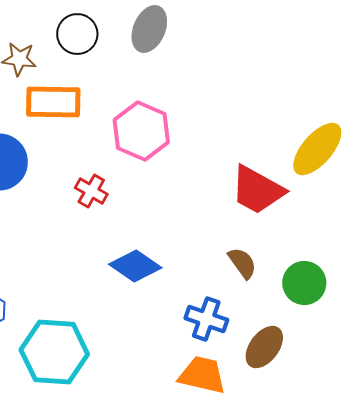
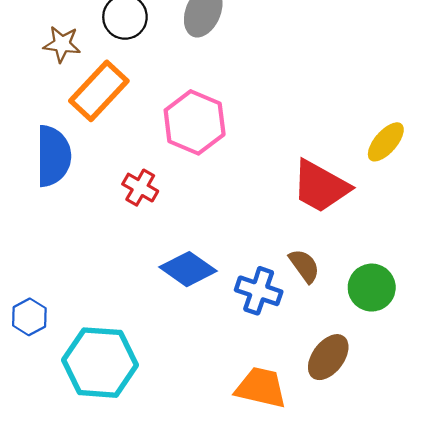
orange rectangle: (53, 102) -> (99, 91), turned -48
yellow ellipse: (317, 149) -> (386, 142), size x0.7
blue cross: (206, 319) -> (259, 291), moved

